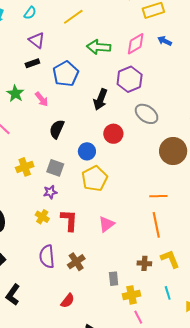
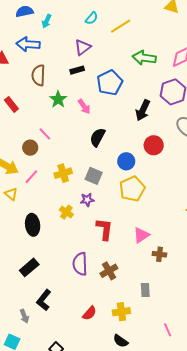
cyan semicircle: (30, 13) -> (92, 18), moved
purple triangle: (37, 40) -> (83, 47), turned 42
yellow cross: (42, 217) -> (66, 212), moved
brown cross: (144, 263) -> (159, 254), moved
yellow cross: (132, 295) -> (121, 312), moved
red semicircle: (68, 301) -> (89, 313), moved

